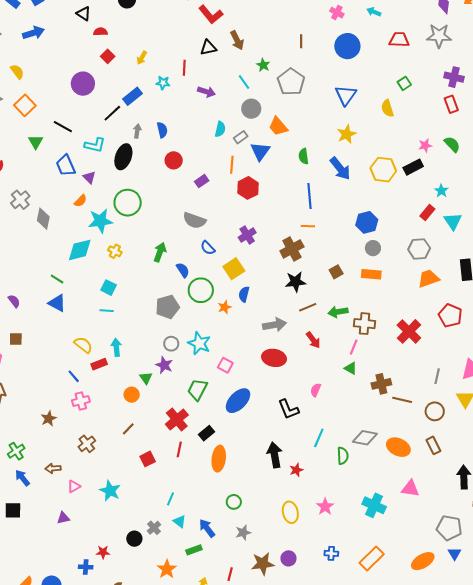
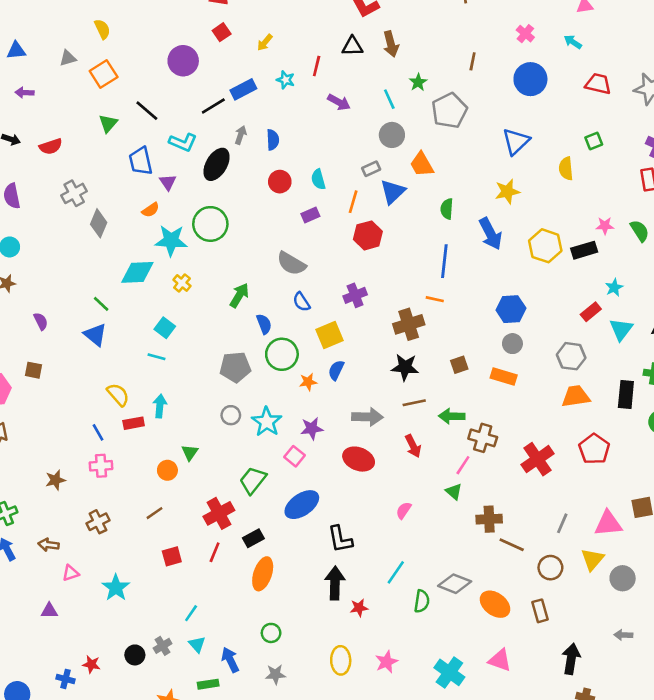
cyan semicircle: (220, 129) -> (318, 179), moved, turned 140
purple star: (164, 365) -> (312, 428), moved, turned 30
black L-shape: (288, 409) -> (340, 539), moved

